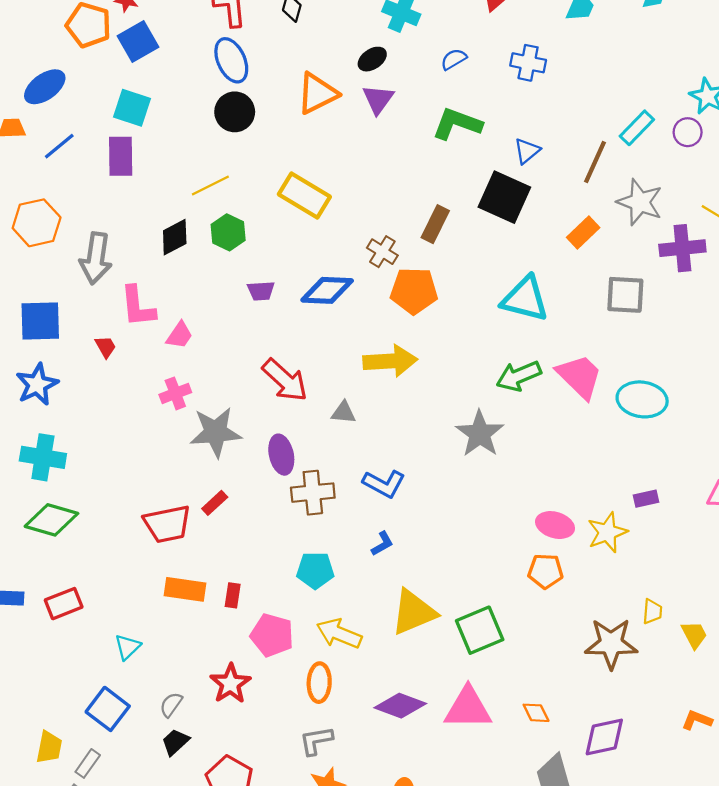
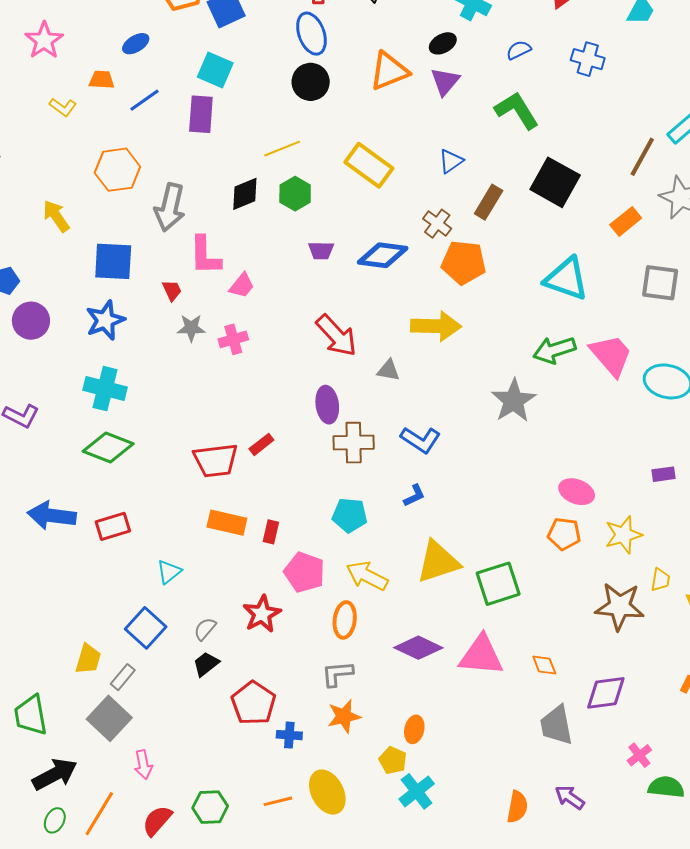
blue ellipse: (45, 87) -> (136, 44), size x0.7
green L-shape: (457, 124) -> (517, 110), turned 33
blue triangle: (527, 151) -> (451, 161), moved
gray star: (216, 432) -> (191, 328), moved, size x0.6
yellow star: (607, 532) -> (623, 535), moved

